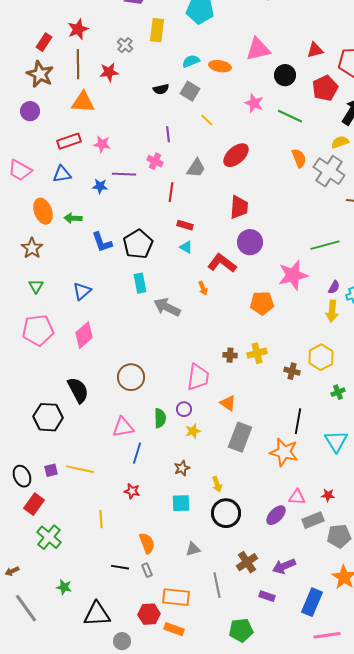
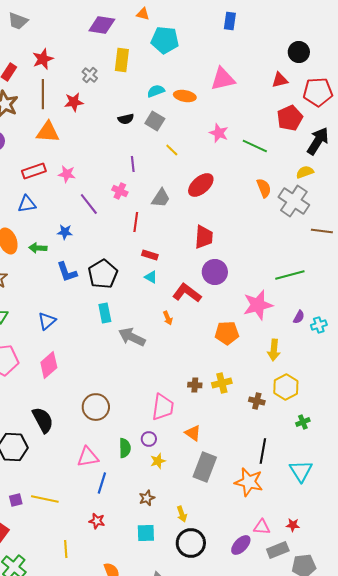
black circle: (285, 75) -> (299, 52), moved
purple line: (124, 174) -> (89, 204), turned 50
blue star: (100, 186) -> (65, 232), moved
yellow arrow: (332, 311) -> (274, 350), moved

